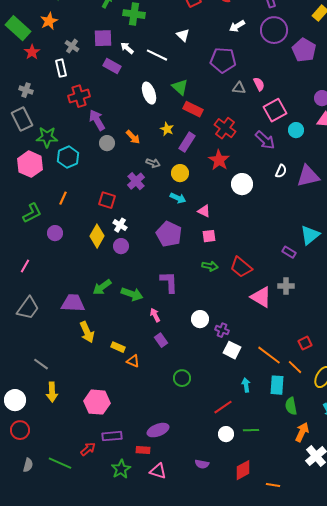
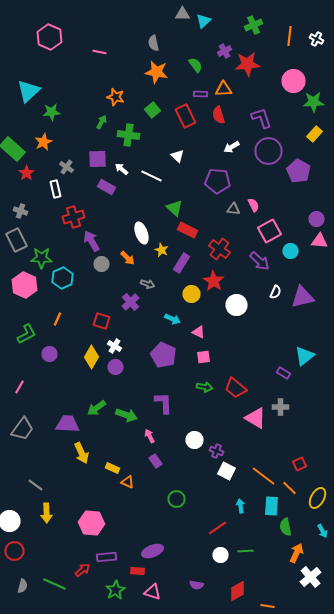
white ellipse: (149, 93) -> (142, 233), moved
yellow circle: (180, 173) -> (192, 294), moved

